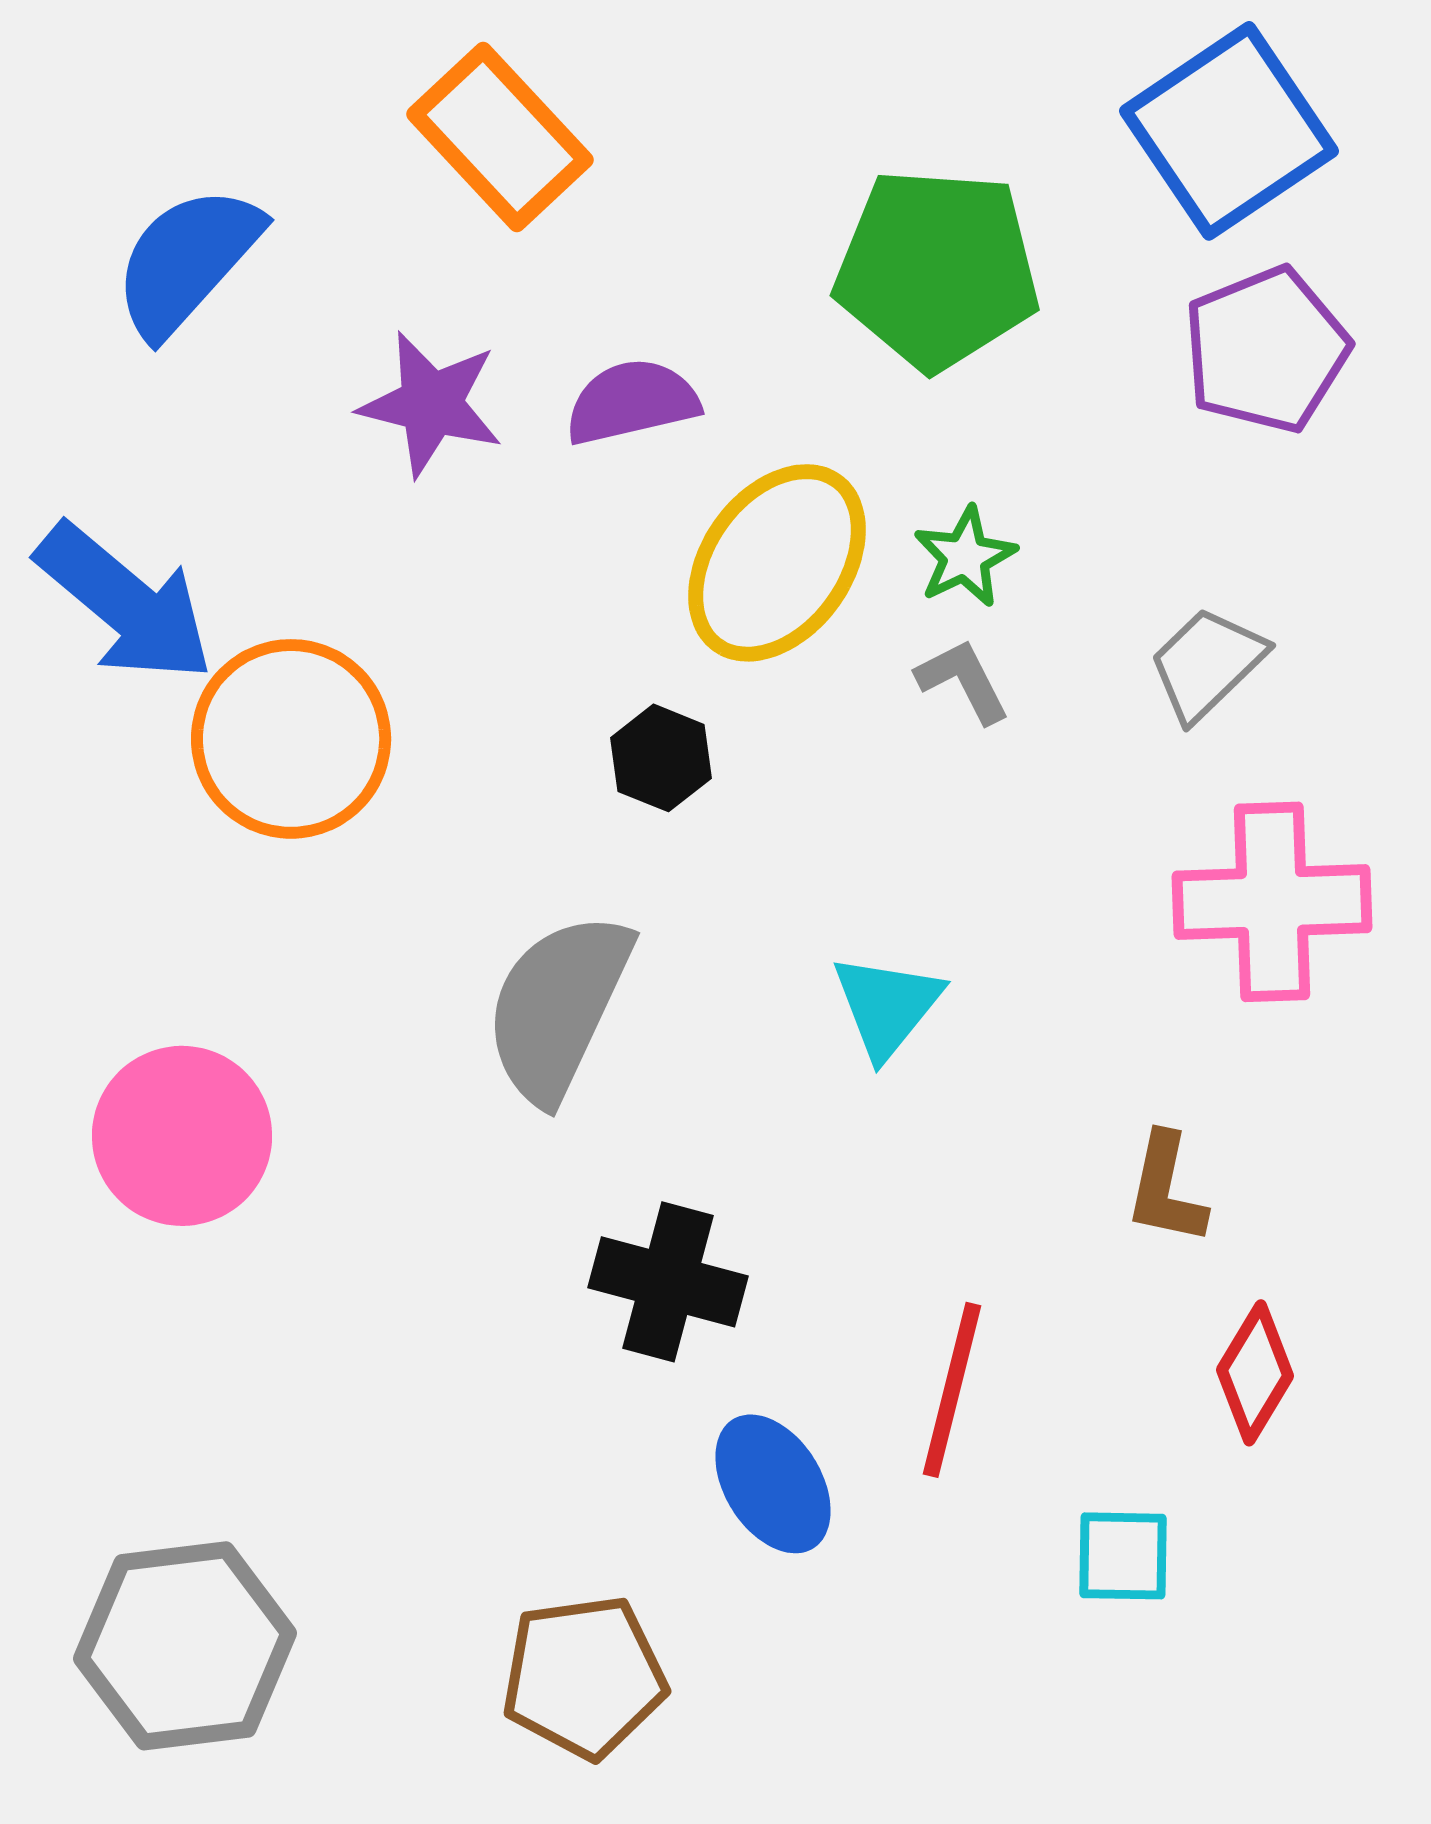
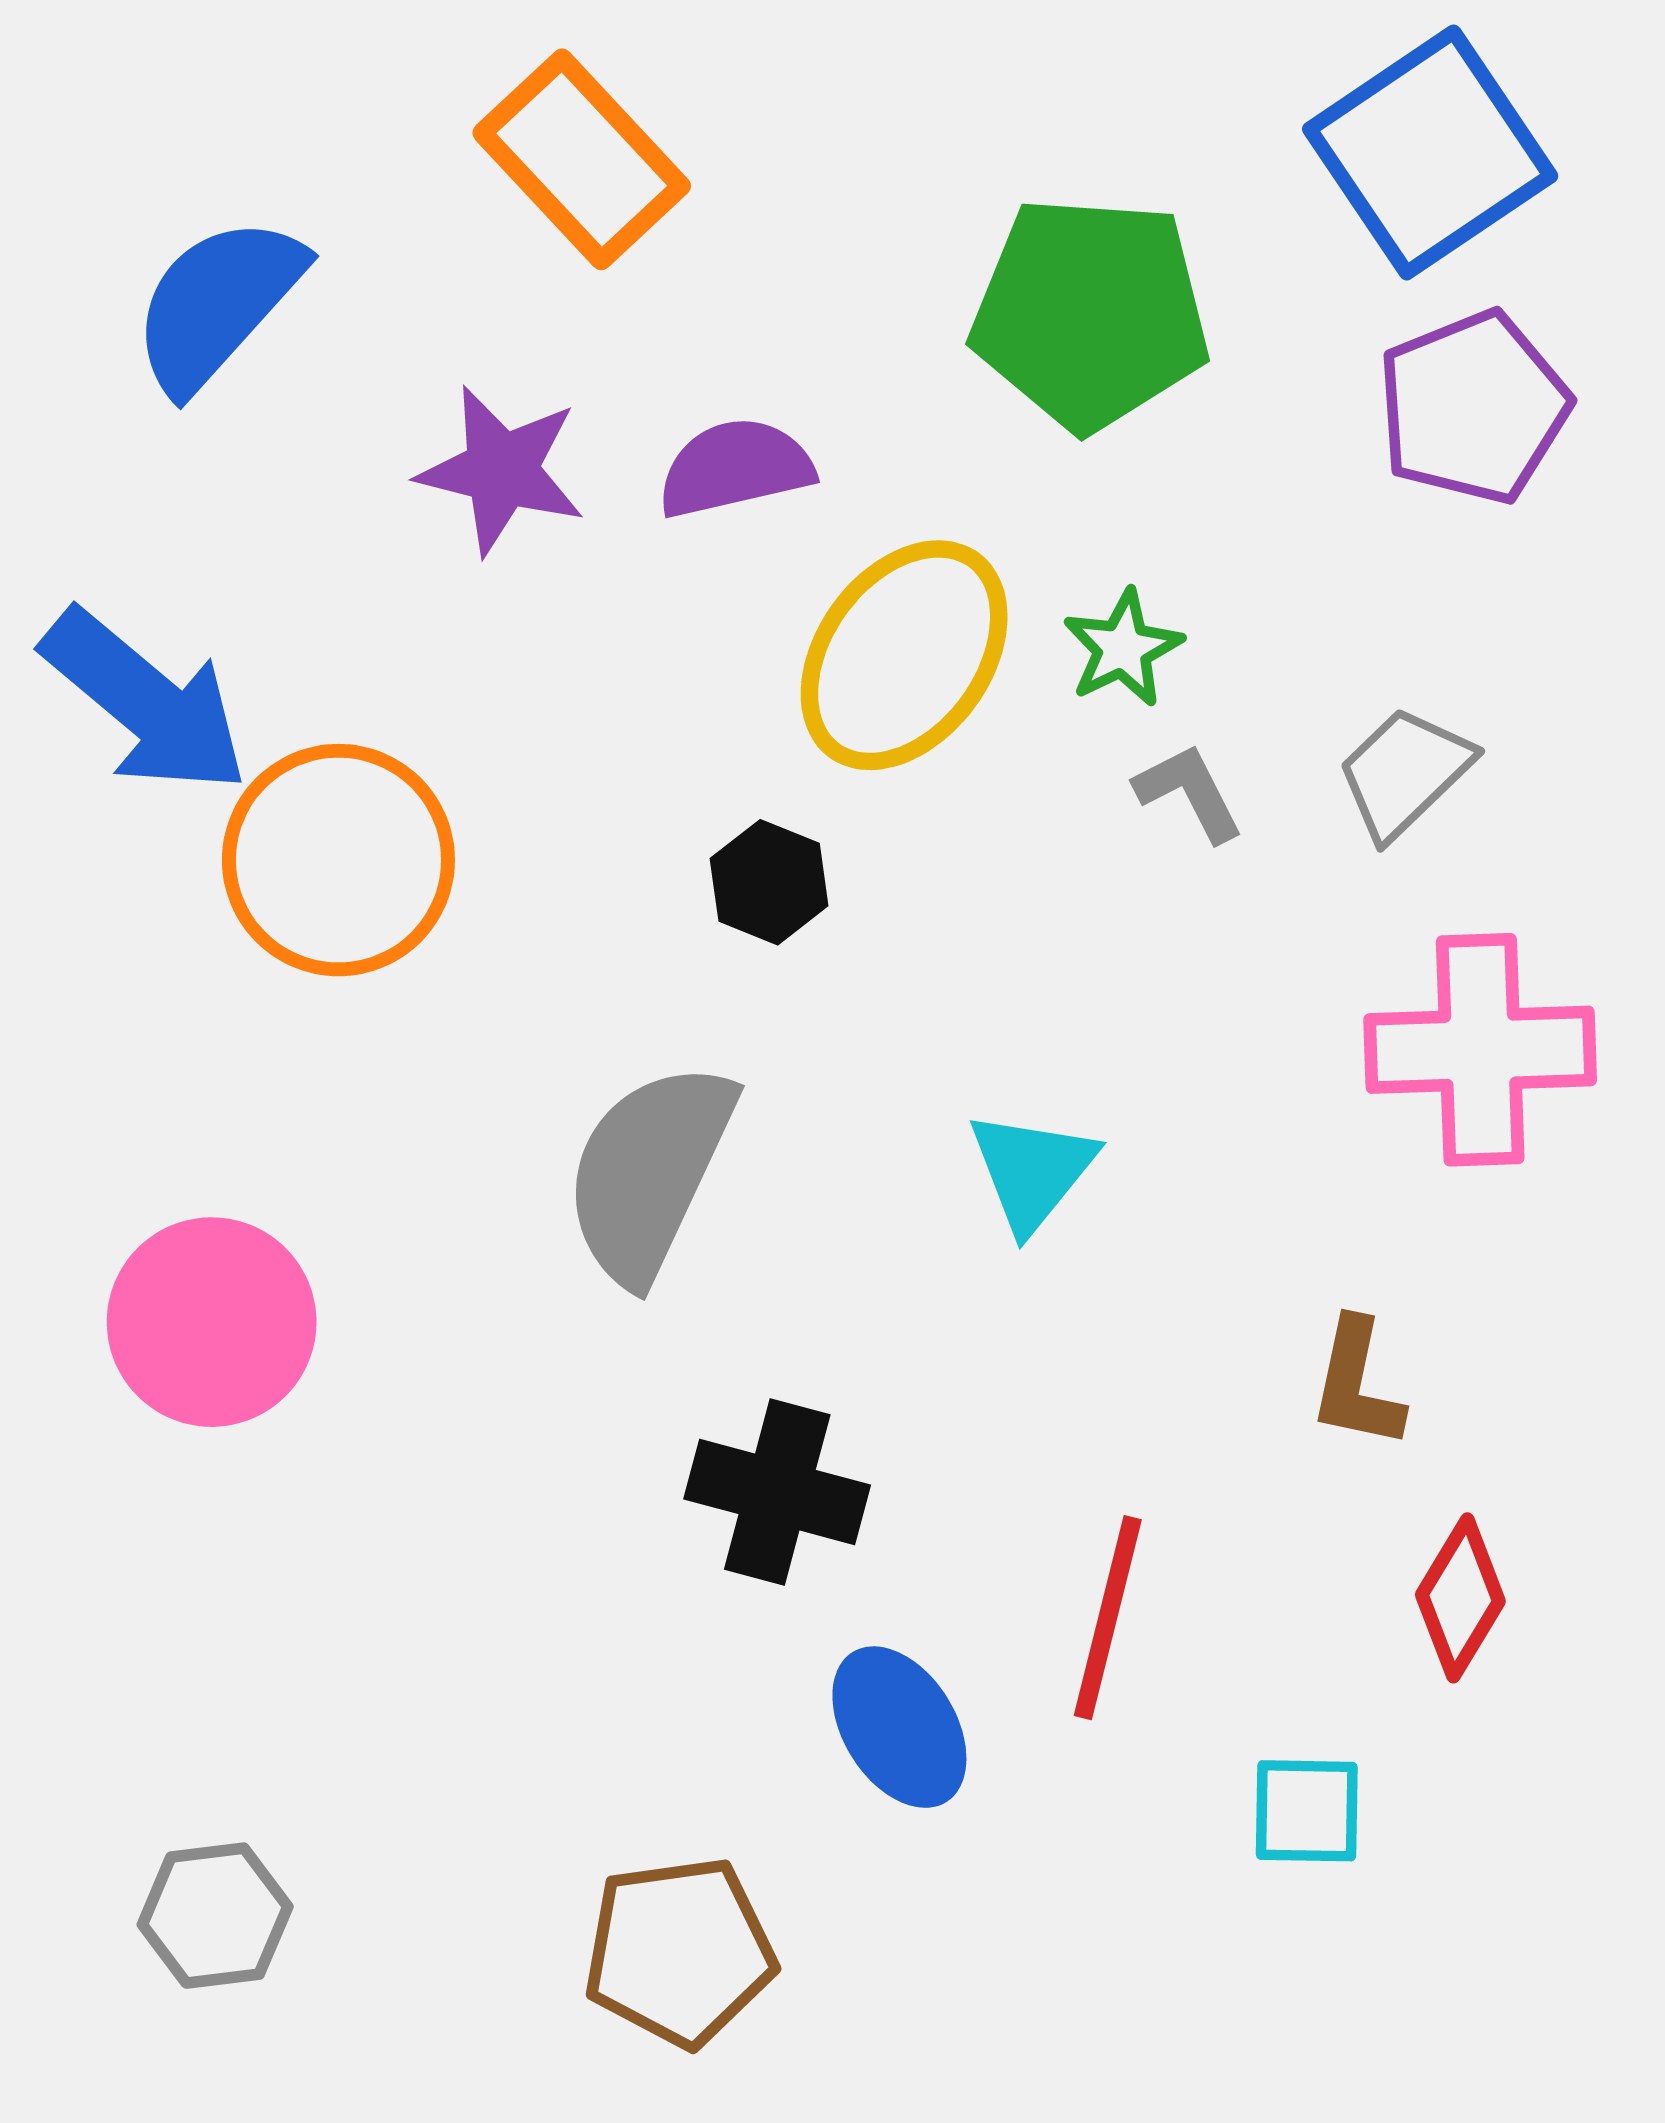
gray L-shape: (963, 681) -> (1189, 793), moved
gray hexagon: (185, 1646) -> (215, 1916), size x0.6

